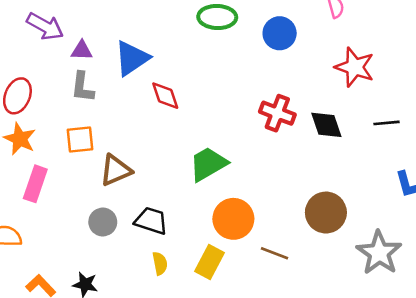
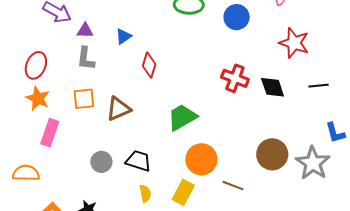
blue triangle: (132, 58) -> (123, 36), size x0.6
red diamond: (165, 96) -> (149, 65), turned 35
brown triangle: (116, 170) -> (118, 109), moved
gray star: (379, 253) -> (313, 163), moved

